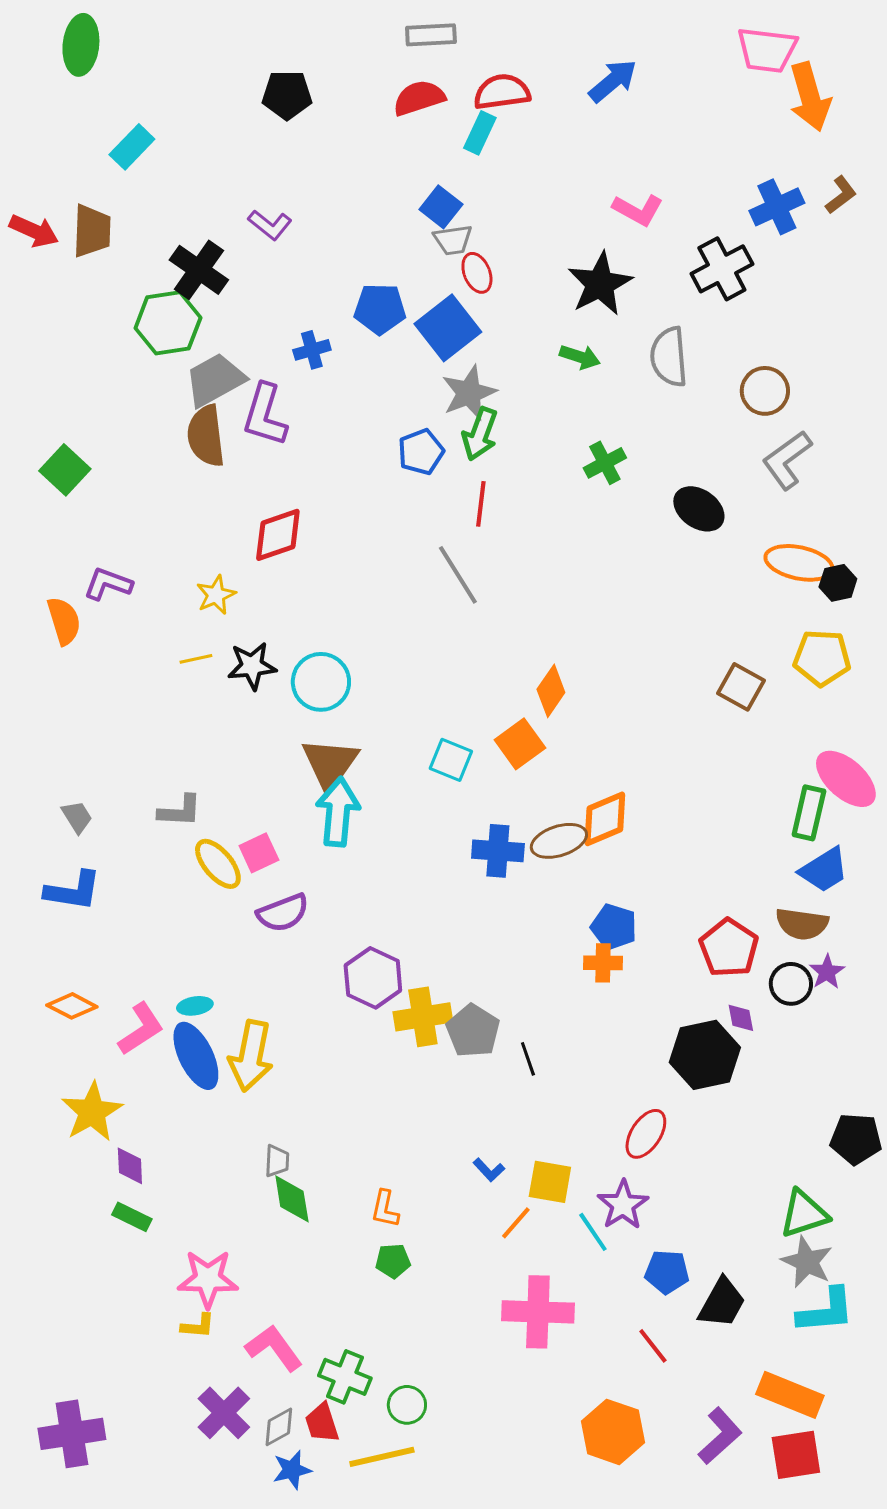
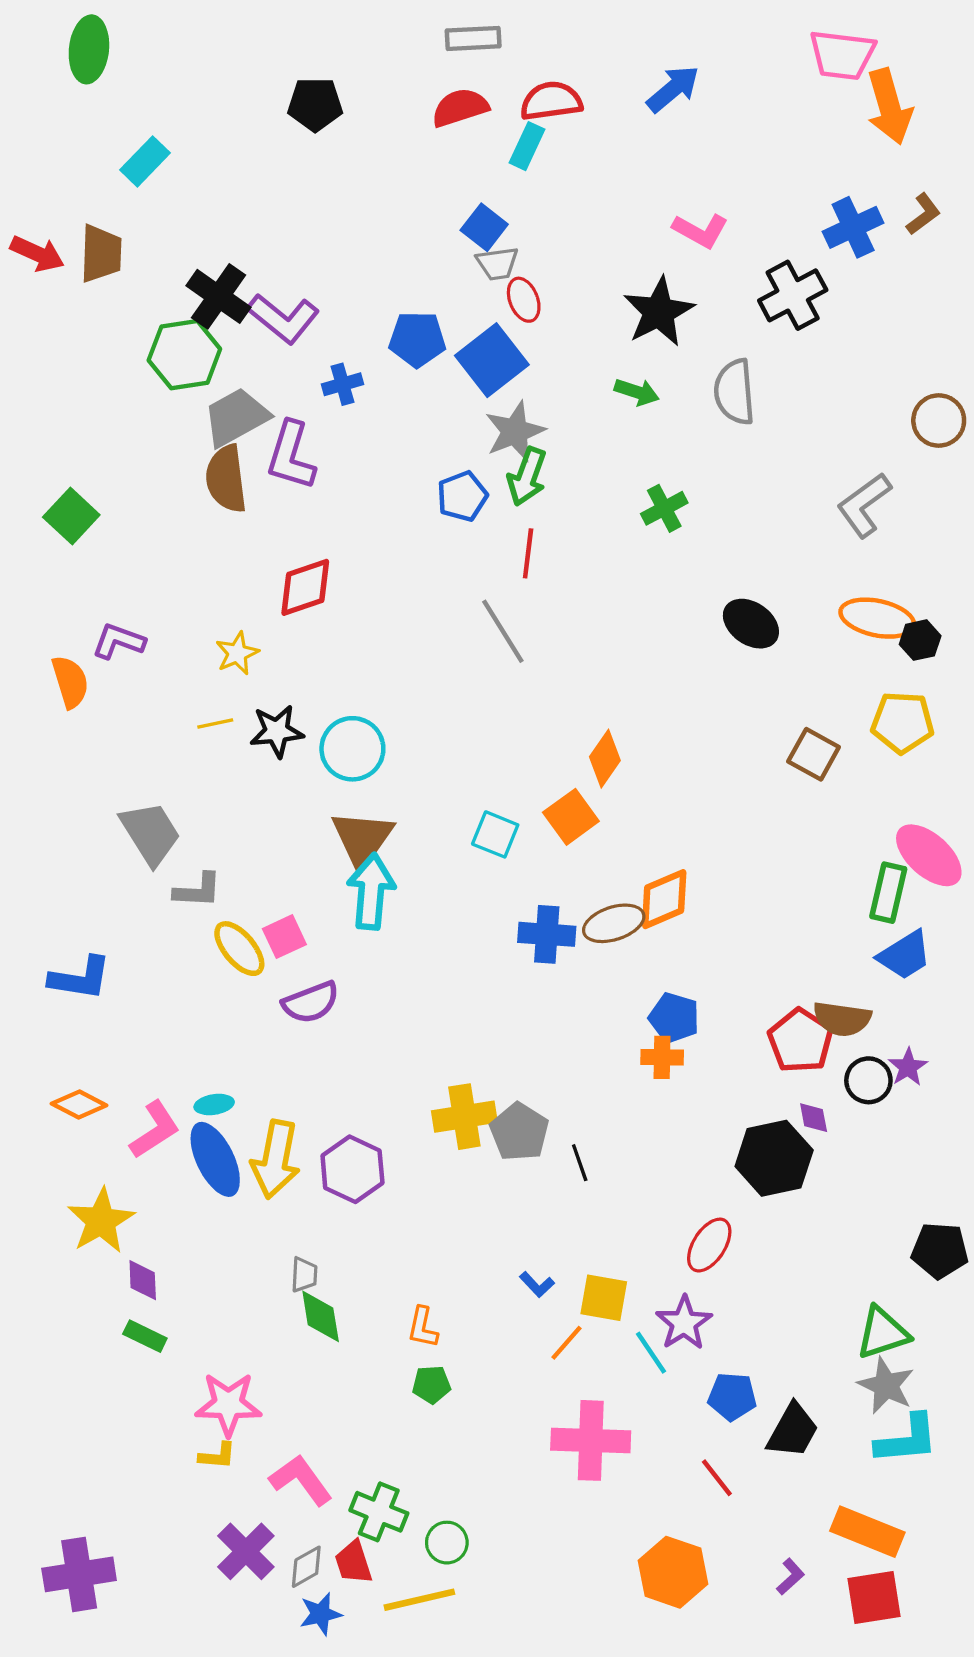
purple L-shape: (270, 225) -> (283, 318), moved, size x1.5
brown circle: (765, 391) -> (939, 420), moved
black ellipse: (699, 509) -> (751, 624), moved
gray trapezoid: (77, 817) -> (150, 833), moved, size x1.8
brown semicircle: (802, 924) -> (842, 1019), moved
purple hexagon: (373, 978) -> (352, 1169), moved
purple L-shape: (720, 1436) -> (790, 1577), size x0.6

